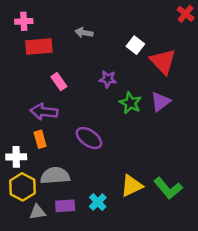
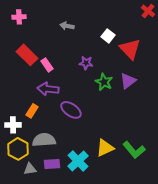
red rectangle: (39, 46) -> (27, 55), moved, turned 50
purple arrow: (44, 112) -> (48, 89), moved
orange rectangle: (40, 139) -> (32, 111), turned 48
cyan cross: (98, 202) -> (78, 161), size x1.5

